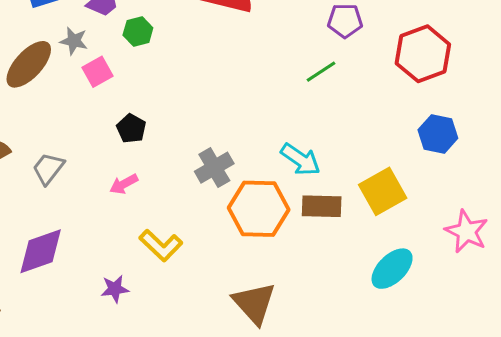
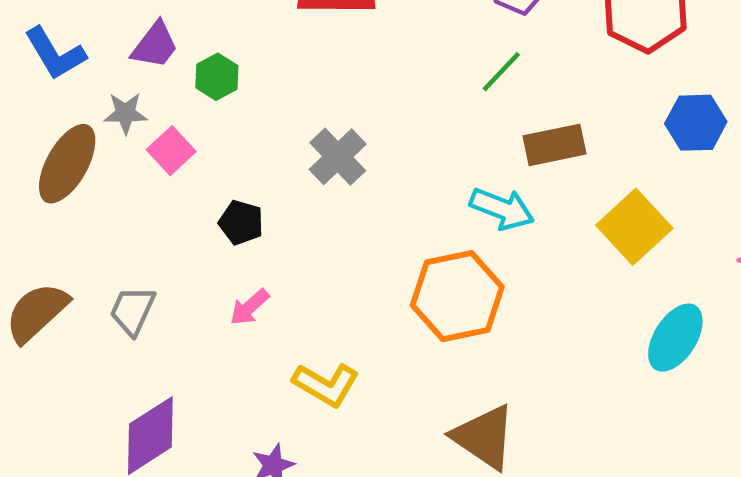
gray cross: (214, 168) -> (338, 157), moved
brown rectangle: (322, 206) -> (554, 145), moved

